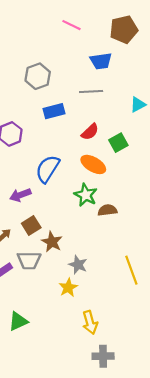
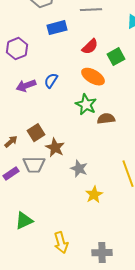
blue semicircle: (48, 169) -> (51, 81), size x0.6
purple arrow: (20, 195) -> (26, 86), moved
yellow star: (68, 288) -> (94, 195), moved
yellow arrow: (90, 322) -> (61, 243), moved

